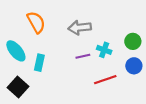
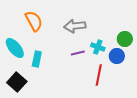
blue circle: (134, 66) -> (117, 56), moved
red line: (105, 80) -> (99, 75), turned -60

